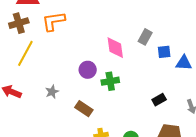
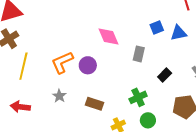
orange L-shape: (53, 21) -> (62, 62), moved
gray rectangle: (145, 37) -> (139, 54), moved
green cross: (110, 81) -> (138, 97), moved

